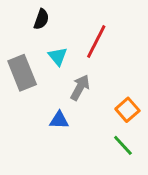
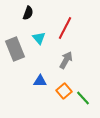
gray arrow: (80, 88) -> (66, 60), moved
orange square: (127, 110) -> (64, 91), moved

